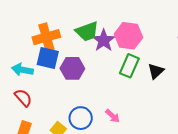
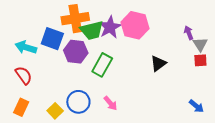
green trapezoid: (87, 31) -> (92, 30), moved
orange cross: (46, 37) -> (75, 19), moved
green rectangle: (129, 66) -> (102, 65), moved

